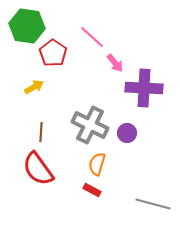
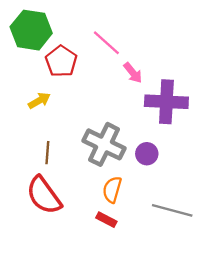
gray line: (153, 204) -> (172, 210), moved

